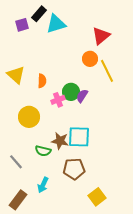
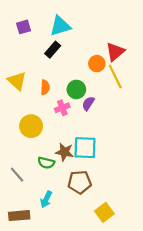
black rectangle: (39, 14) -> (53, 50), moved
red triangle: (101, 36) -> (115, 52), moved
green circle: (71, 92) -> (76, 89), moved
brown rectangle: (18, 200) -> (19, 216), turned 48

